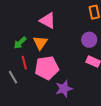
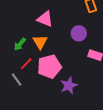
purple circle: (89, 40) -> (79, 33), moved
red line: (24, 63) -> (26, 64), turned 64

